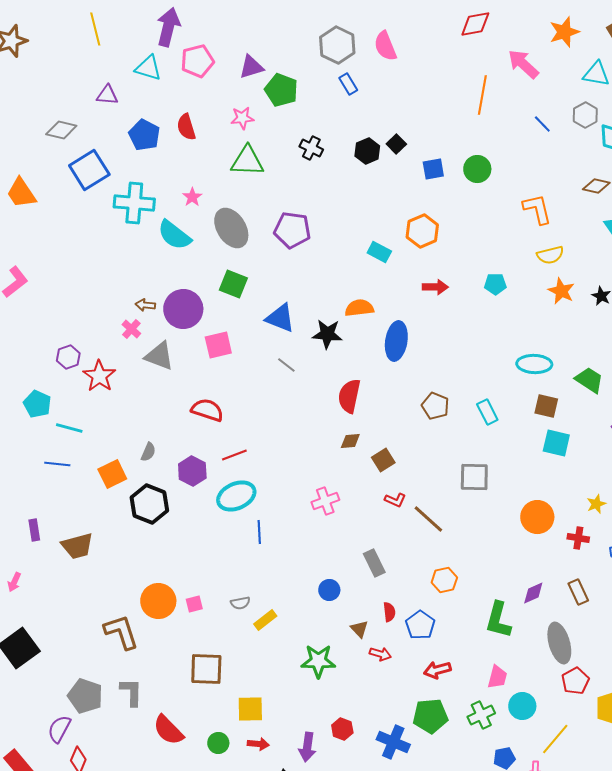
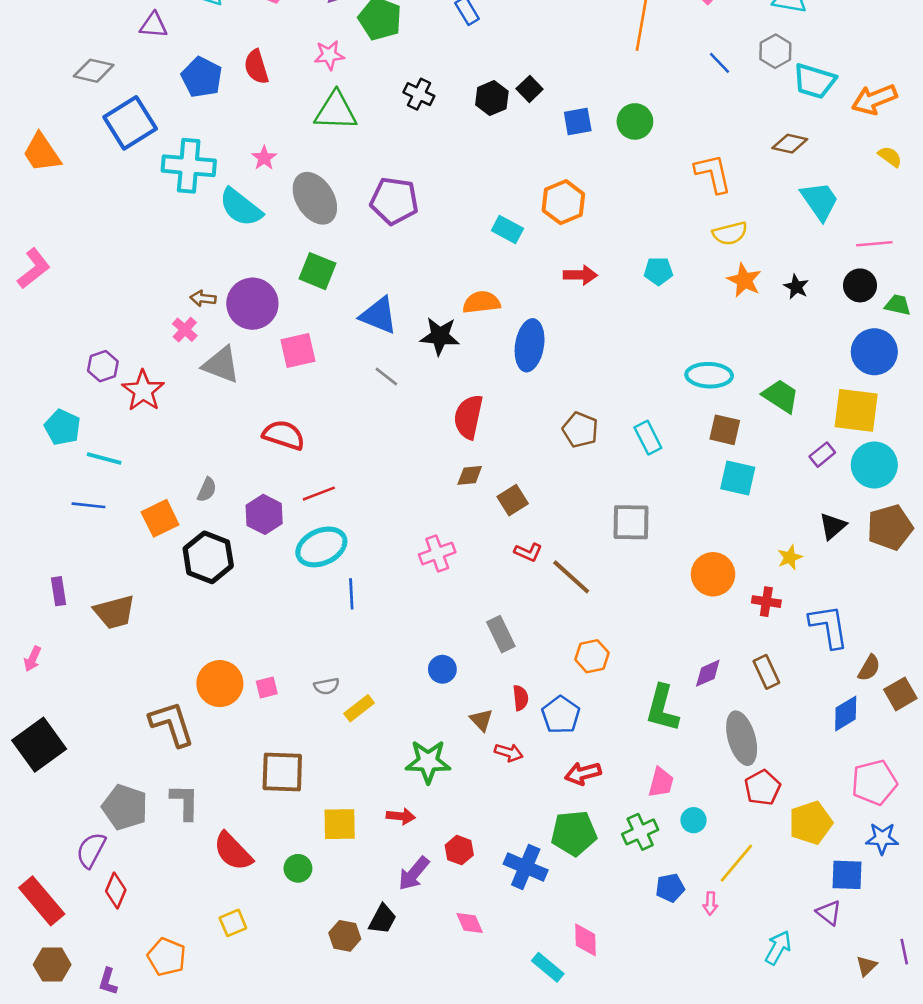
cyan circle: (522, 706) -> (693, 820), size x0.7
red arrow: (258, 744) -> (401, 816), moved
purple arrow: (307, 747) -> (414, 874), turned 32

